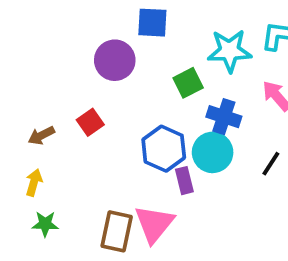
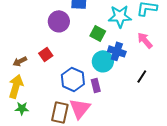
green square: (188, 83) -> (98, 33), turned -35
blue hexagon: (164, 149) -> (73, 79), moved
cyan circle: (213, 152) -> (103, 61), moved
yellow arrow: (34, 182) -> (16, 86), size x1.6

